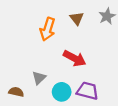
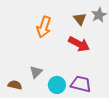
brown triangle: (77, 18) -> (80, 19), moved
red arrow: (75, 58) -> (79, 44), moved

